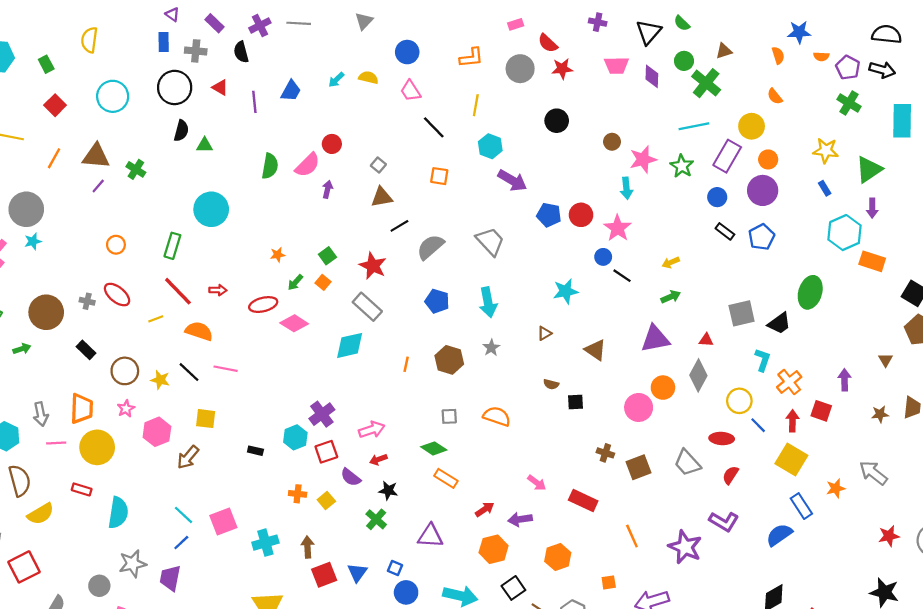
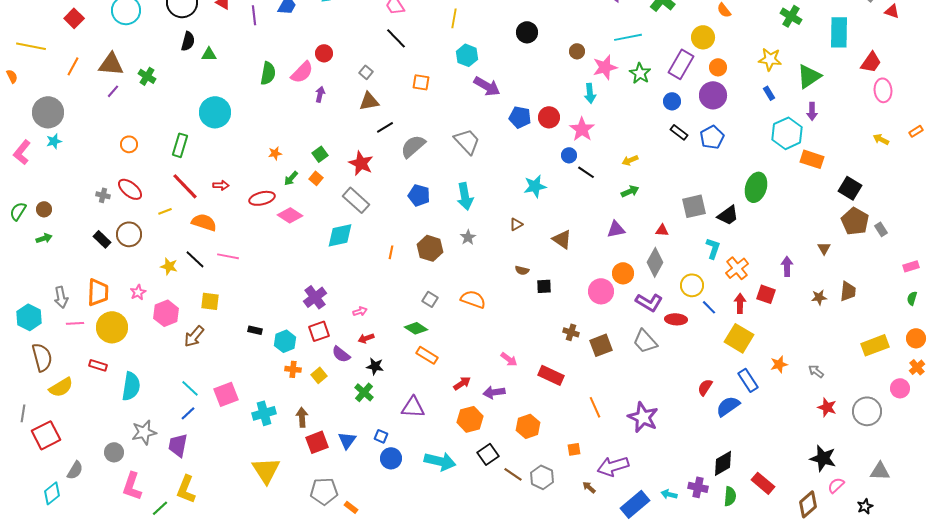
cyan line: (694, 126) -> (628, 37), moved
black line: (434, 127) -> (396, 38), moved
brown circle: (46, 312) -> (44, 209), moved, size x0.5
purple triangle: (655, 339) -> (616, 229), size x0.7
brown circle: (125, 371) -> (129, 234), moved
gray square: (449, 416) -> (430, 299), turned 35
pink arrow: (372, 430) -> (360, 311), size x0.6
cyan hexagon: (295, 437) -> (285, 341), moved
gray arrow: (873, 473) -> (816, 371), moved, size x0.6
red semicircle: (730, 475) -> (705, 387), moved
purple L-shape: (724, 522) -> (649, 302), moved
red star: (889, 536) -> (827, 407), turned 30

